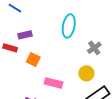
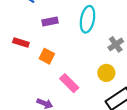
purple rectangle: (25, 35) -> (50, 21), moved
pink rectangle: (54, 83) -> (69, 83), turned 30

